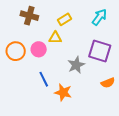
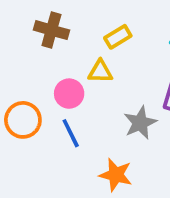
orange circle: (16, 51) -> (23, 120), moved
blue line: (44, 79) -> (71, 133), moved

